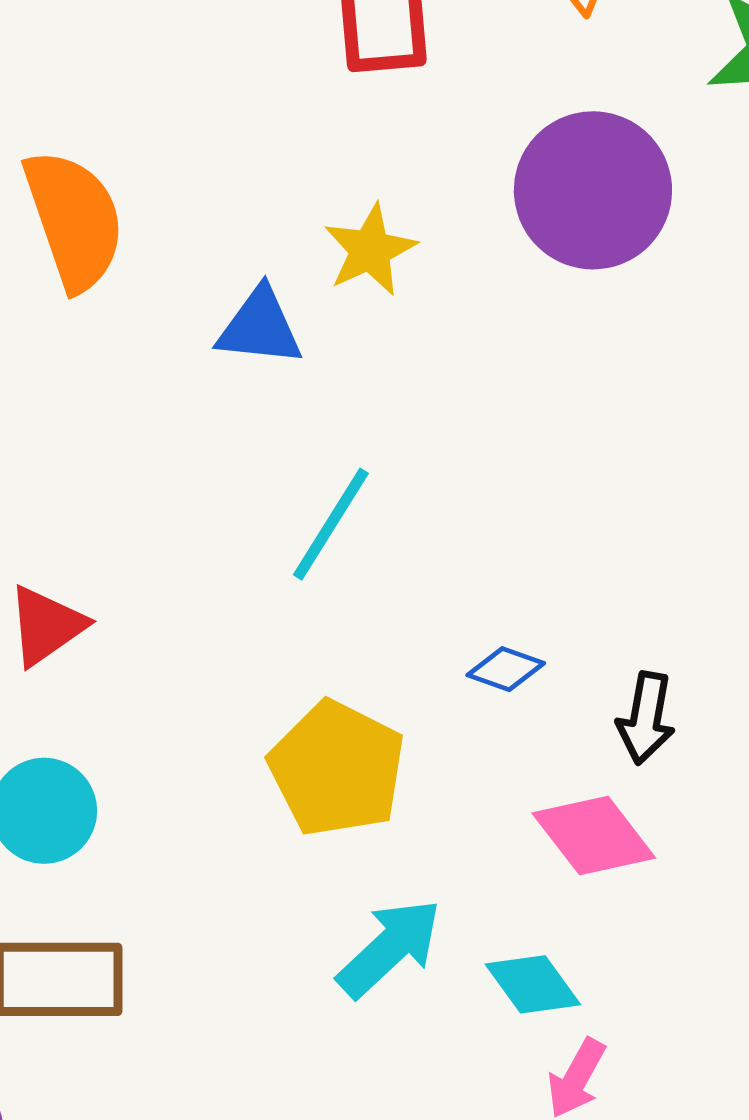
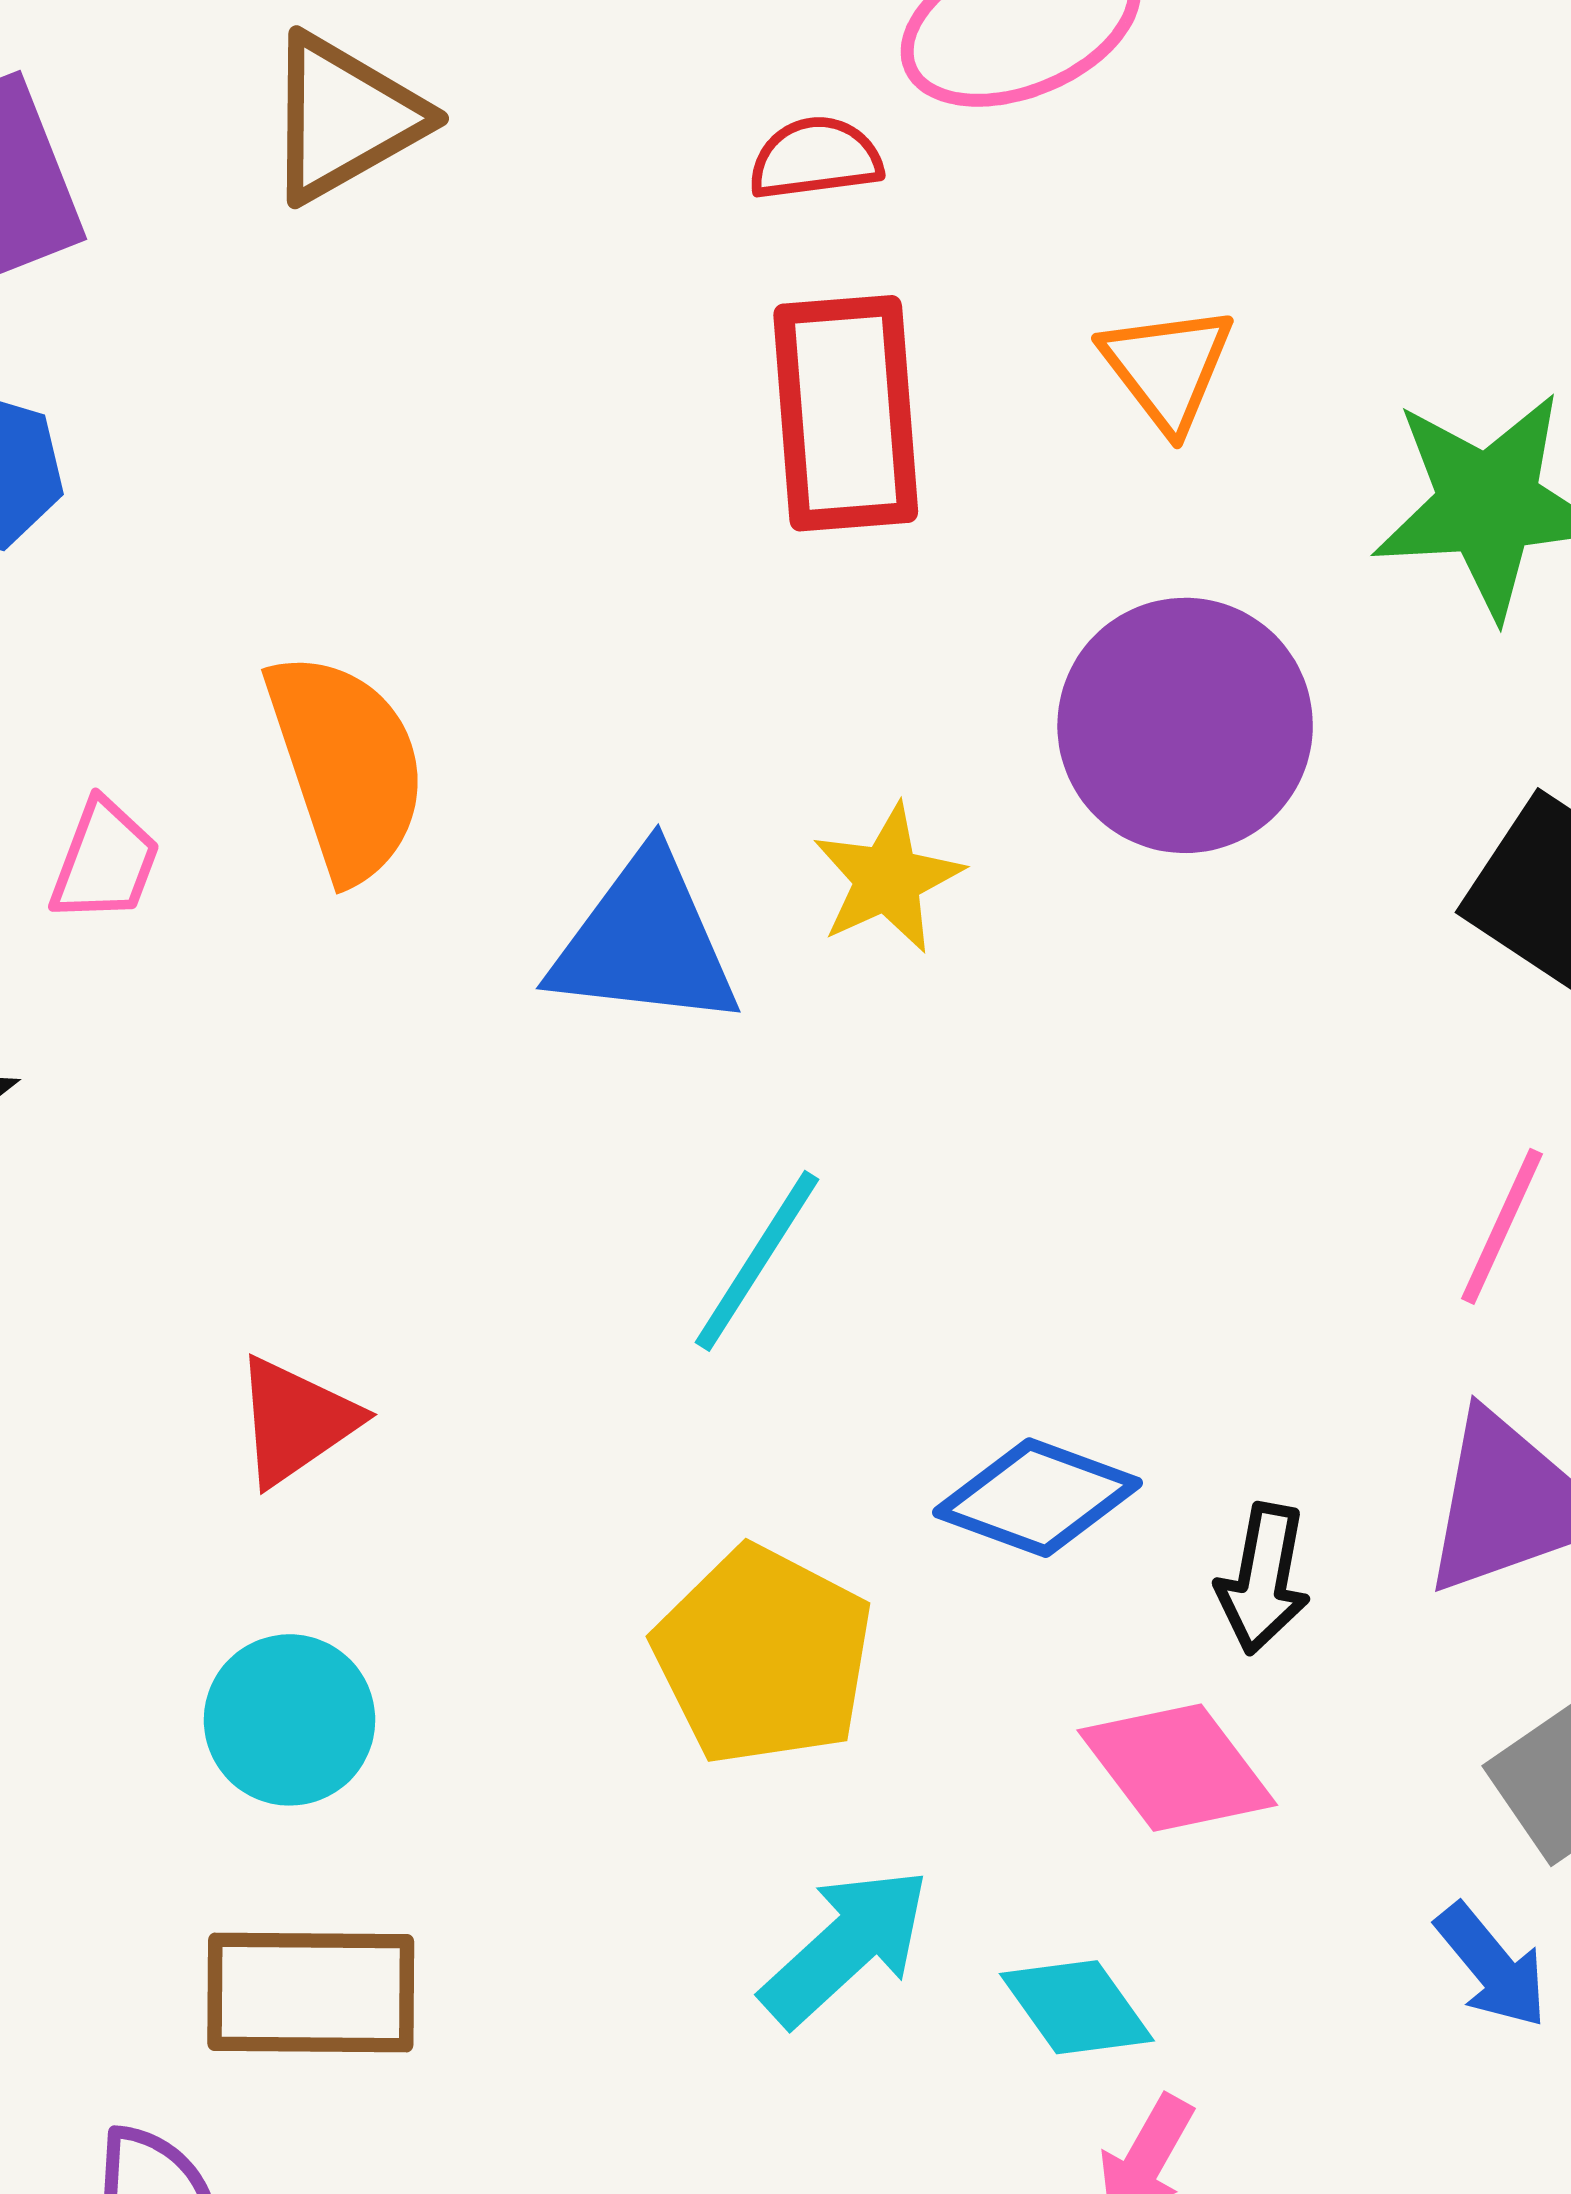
yellow star: (370, 250) -> (888, 879), moved
blue triangle: (260, 327) -> (645, 942), size x1.4
blue diamond: (506, 669) -> (1037, 1498), size x1.6

